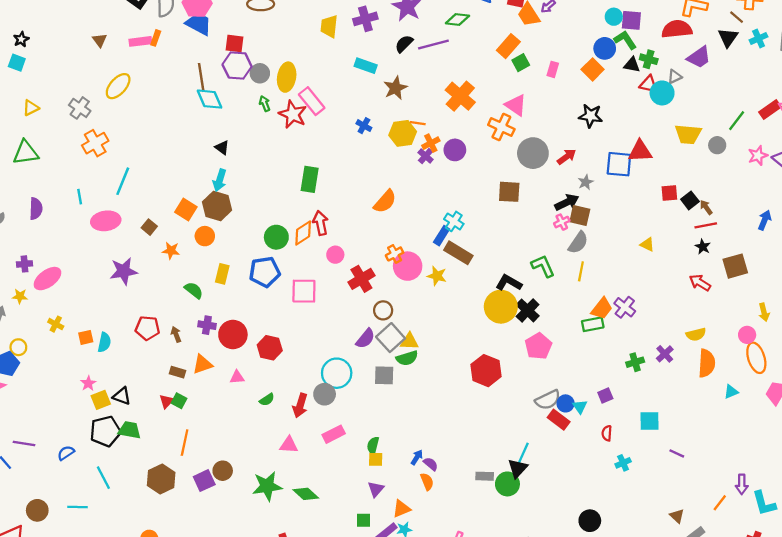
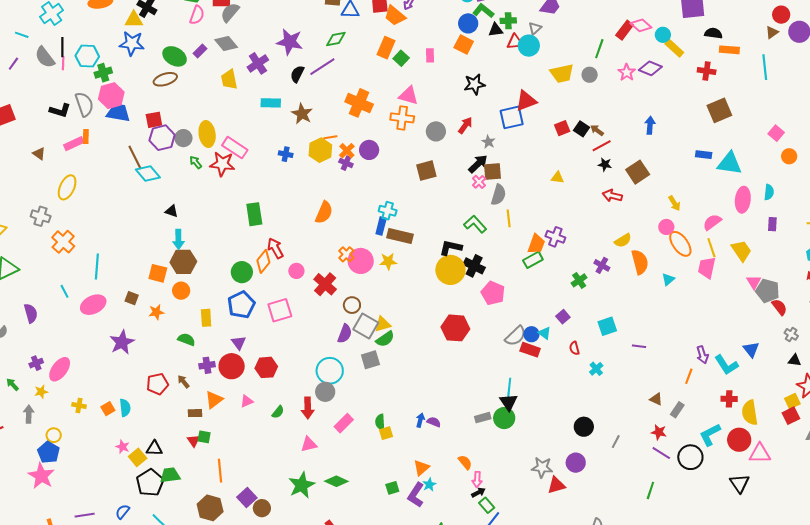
gray circle: (533, 153) -> (436, 131), size x0.7
brown circle: (223, 471) -> (262, 508), moved
orange semicircle: (427, 482) -> (465, 462), moved
purple triangle: (376, 489) -> (239, 343), moved

